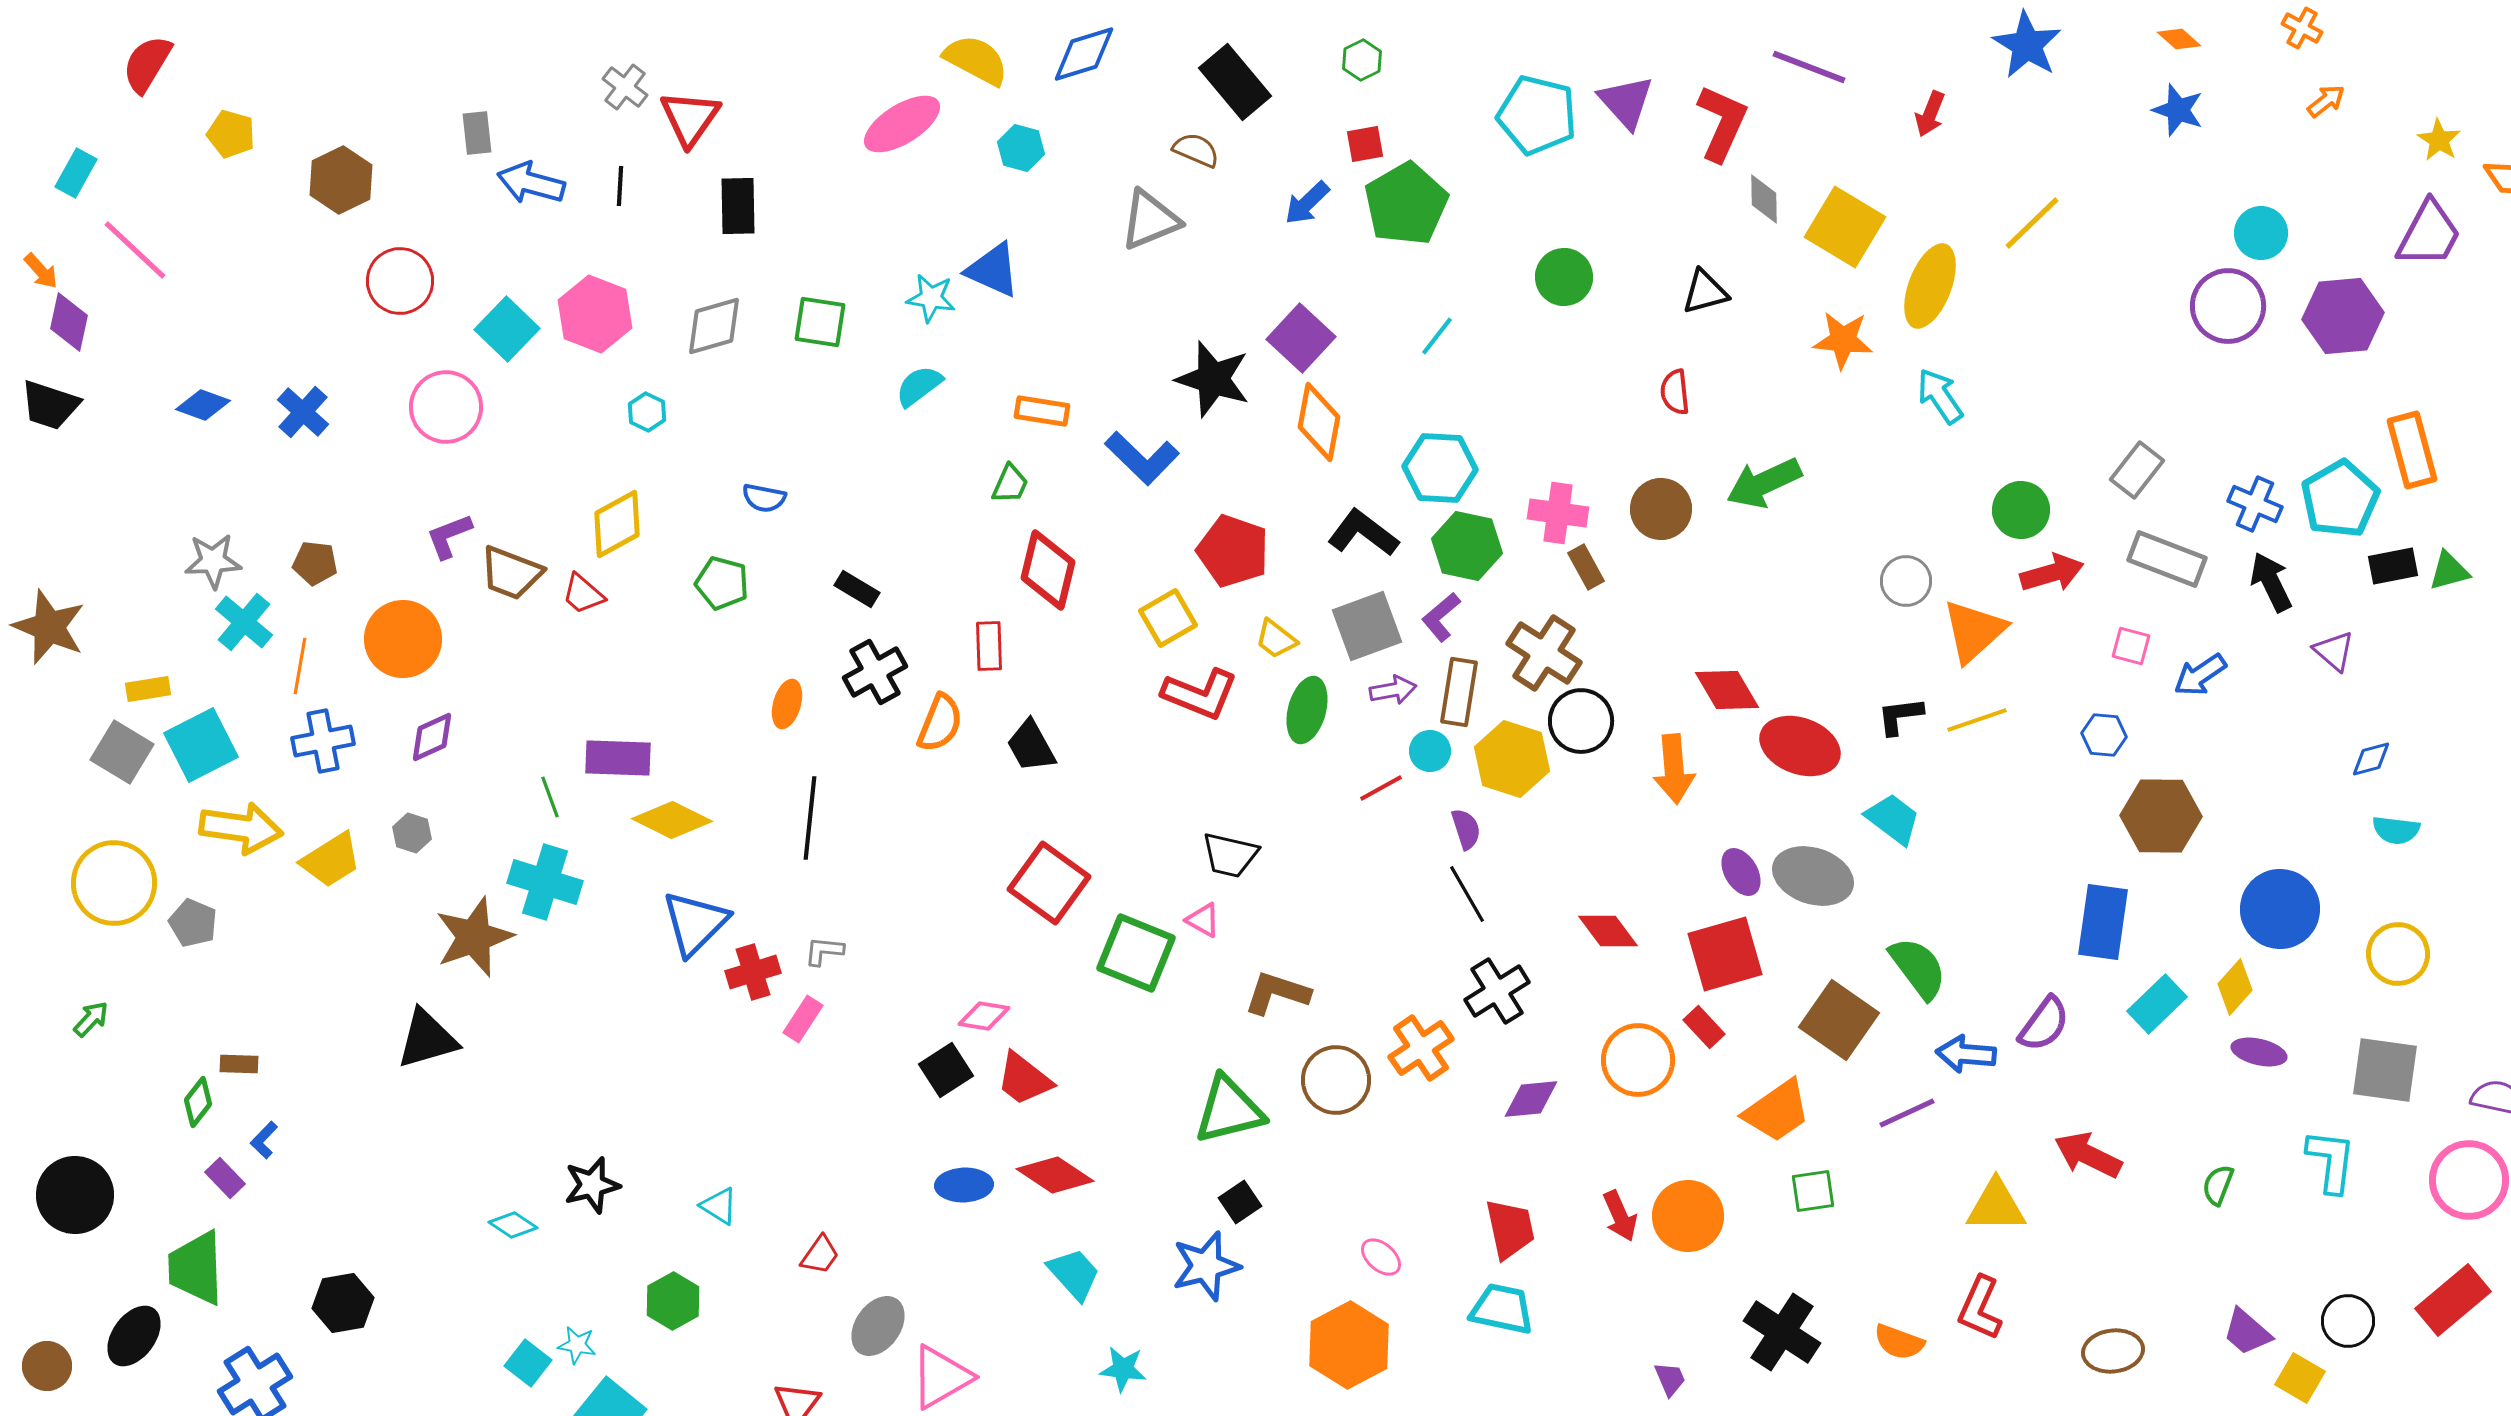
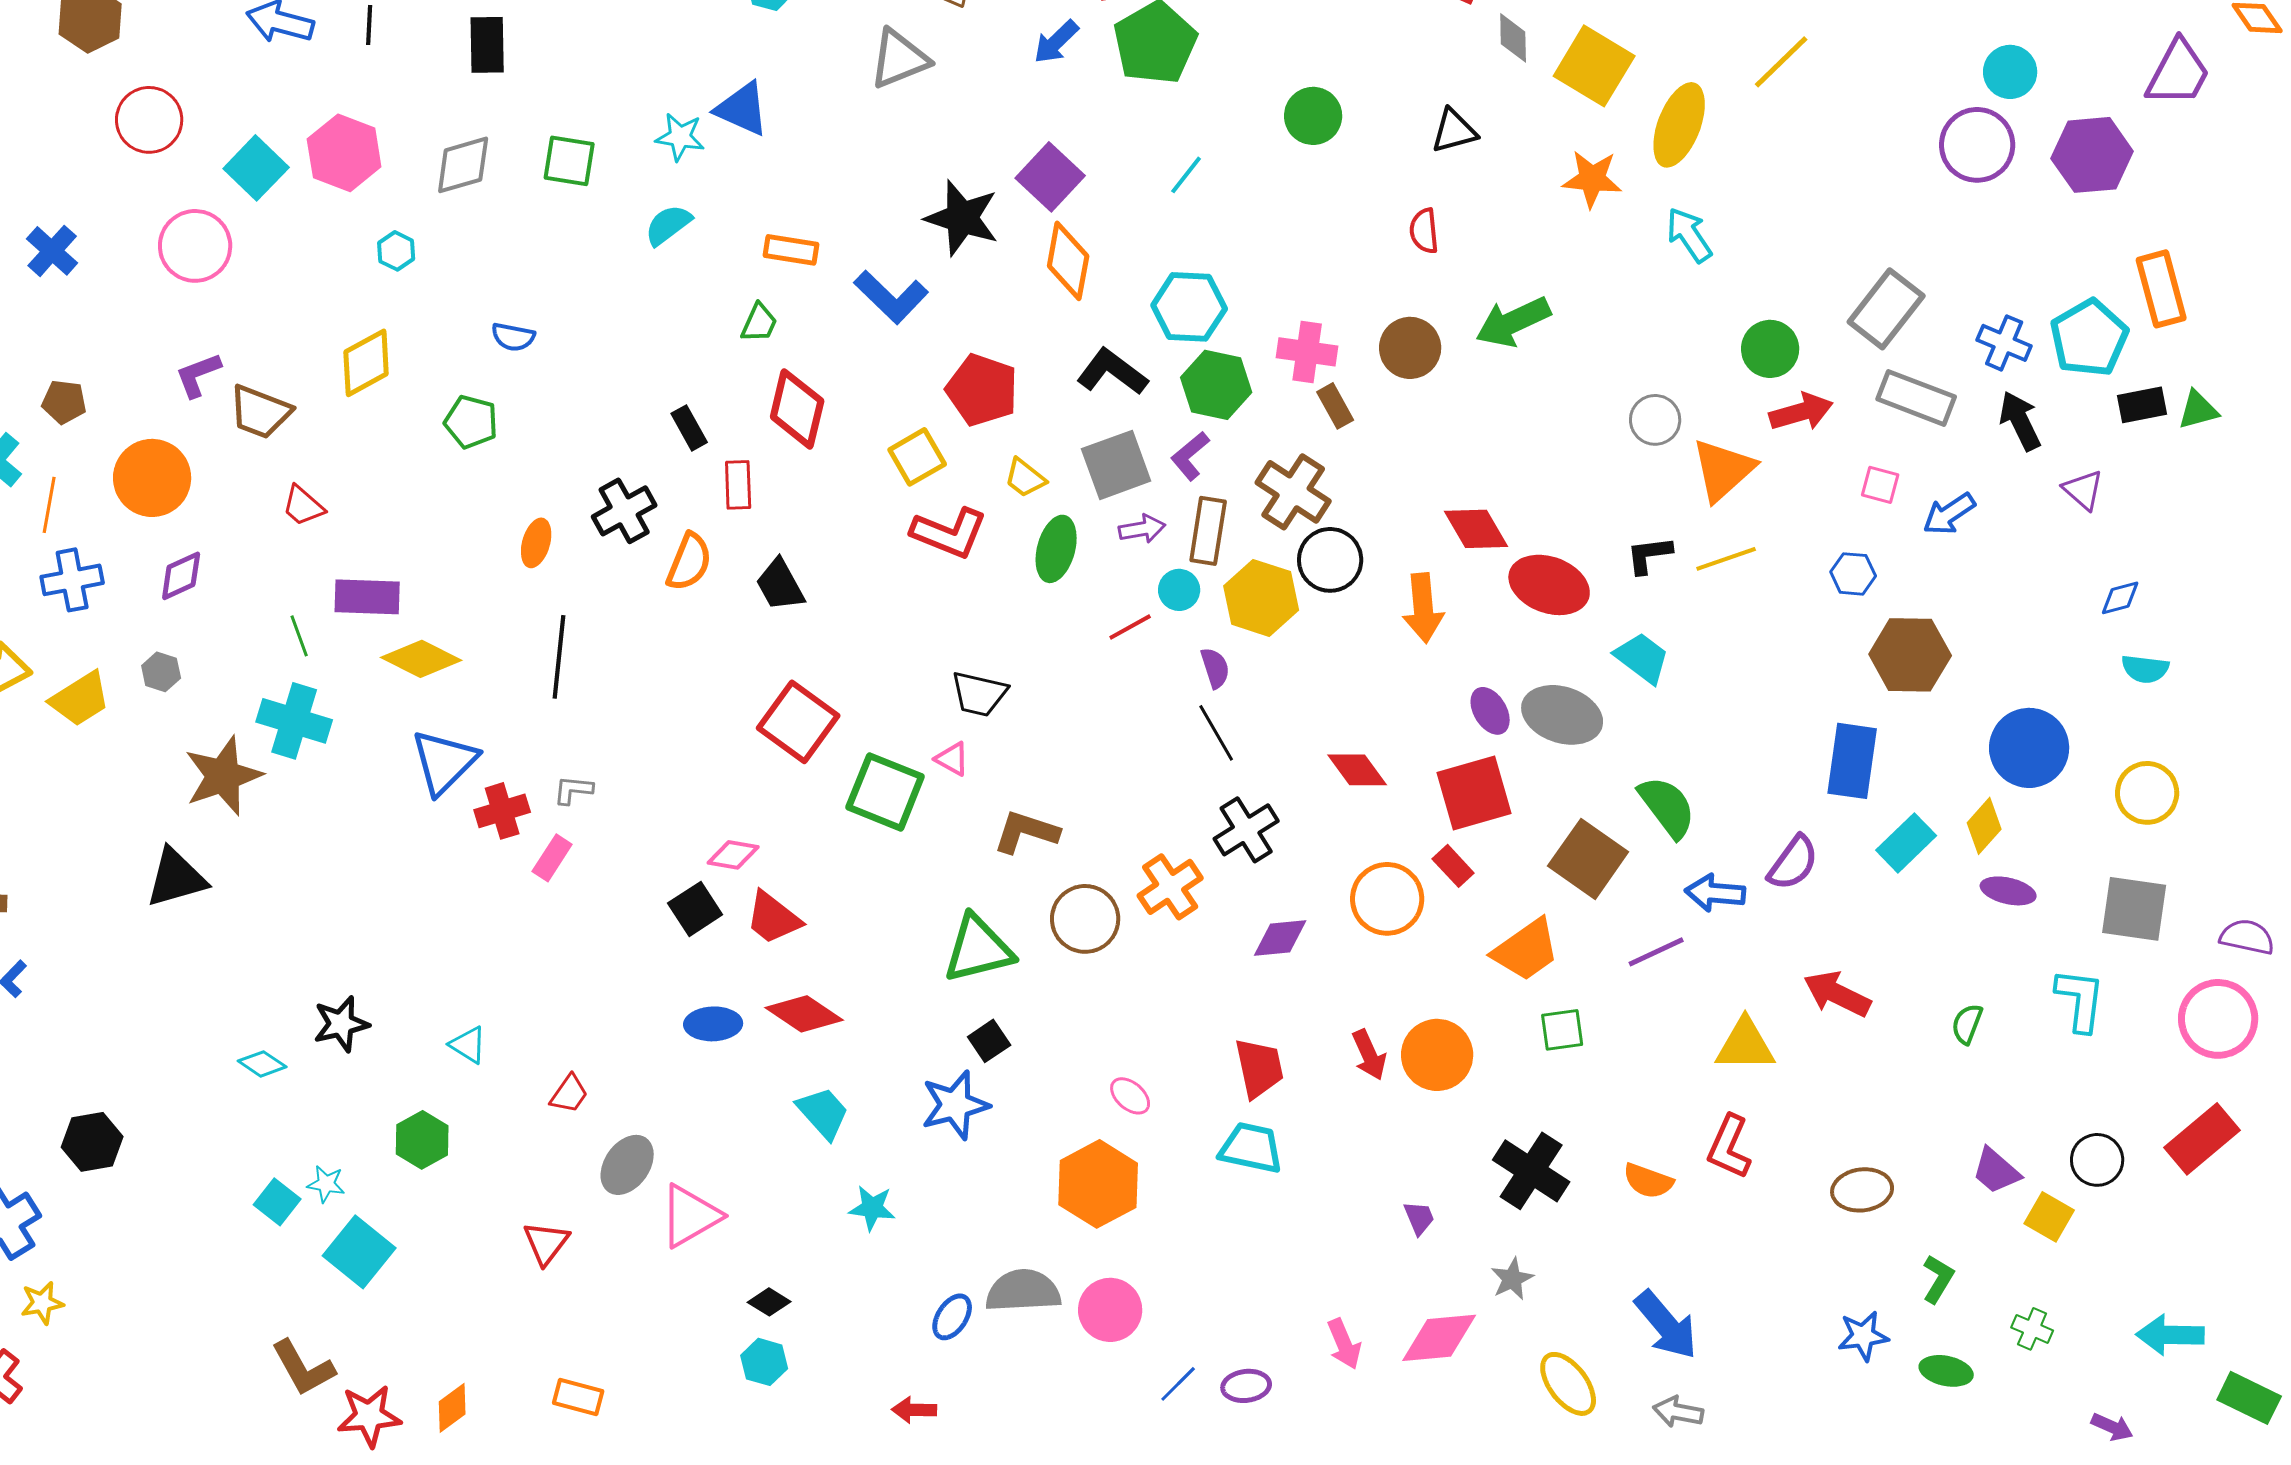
gray rectangle: (2137, 470) -> (1886, 309), size x1.4
black rectangle: (857, 589) -> (689, 428), moved, turned 30
red trapezoid: (583, 594) -> (303, 506), moved

